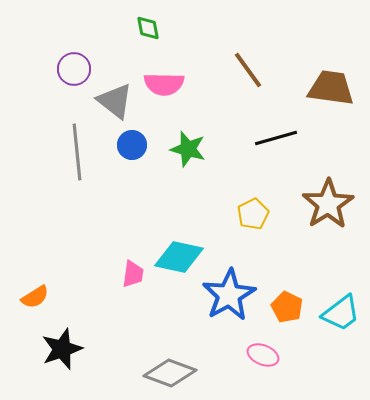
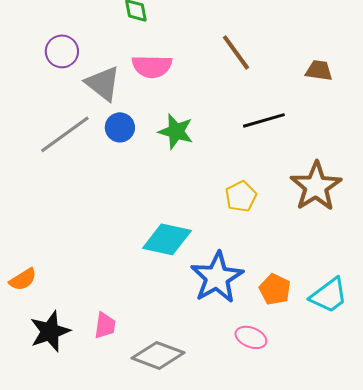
brown trapezoid: (331, 88) -> (319, 70), size x0.6
gray line: (77, 152) -> (65, 134), turned 60
pink trapezoid: (133, 274) -> (105, 325), moved

